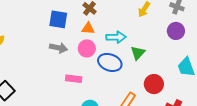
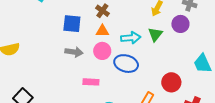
purple circle: (176, 31) -> (180, 24), moved
green triangle: (138, 53) -> (155, 34), moved

